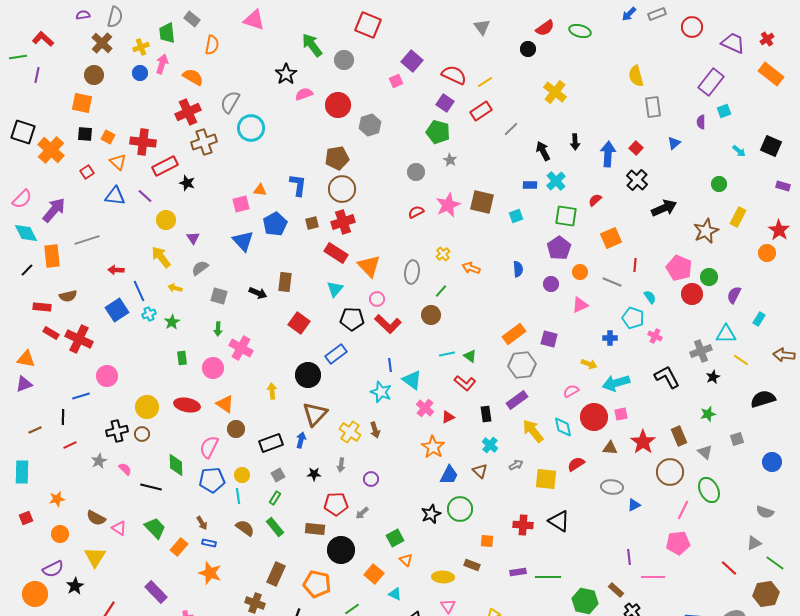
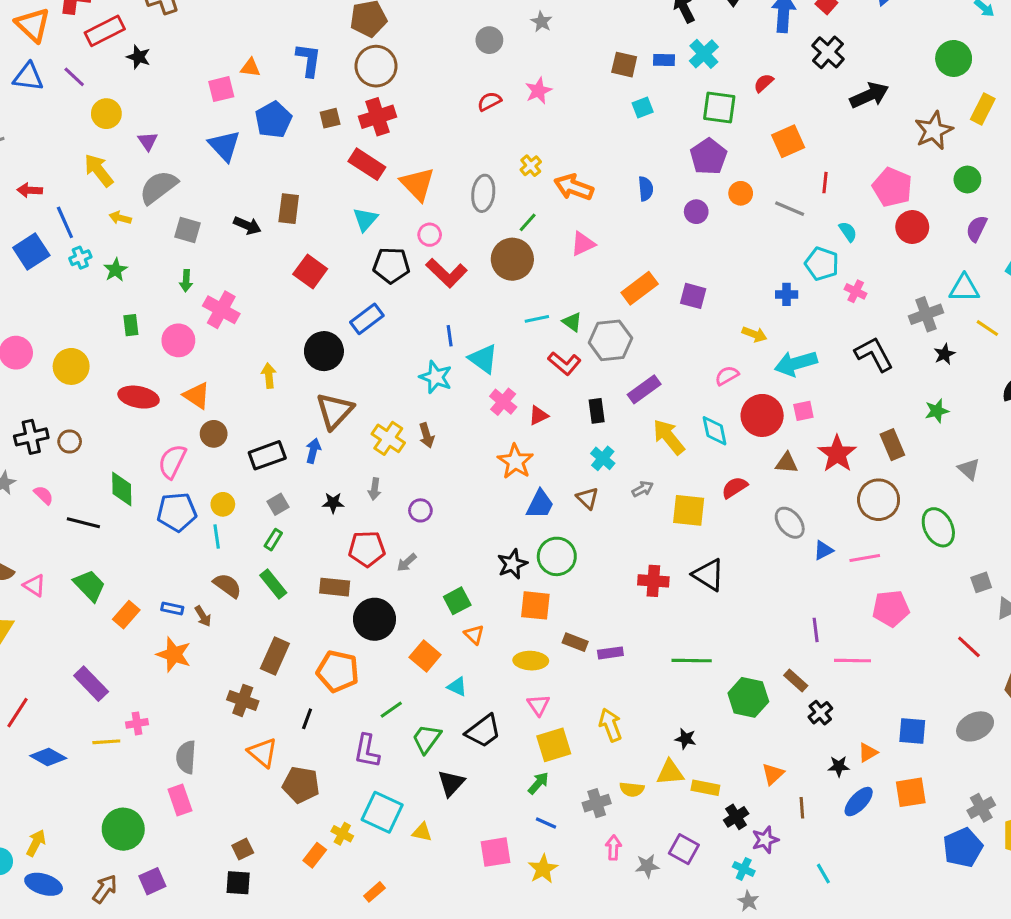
orange triangle: (118, 162) -> (33, 25), size x1.4
green circle: (719, 184) -> (954, 58), size x1.5
brown square: (482, 202) -> (624, 65), moved, size x0.7
pink star: (448, 205) -> (538, 91), size x0.7
gray semicircle: (200, 268) -> (158, 187), size x1.5
orange arrow: (471, 268) -> (574, 187), size x1.4
green circle: (709, 277) -> (967, 180), moved
pink triangle: (580, 305) -> (583, 244), moved
brown circle: (431, 315) -> (512, 259), size x1.4
gray hexagon: (522, 365) -> (610, 340), moved
yellow circle: (147, 407) -> (71, 366), moved
gray square: (737, 439) -> (981, 582), moved
gray triangle: (705, 452) -> (969, 469), moved
gray ellipse: (612, 487) -> (790, 523), turned 45
pink line: (683, 510) -> (865, 558), moved, turned 54
brown arrow: (202, 523) -> (203, 616), moved
orange square: (487, 541) -> (535, 605), moved, size x1.5
purple rectangle: (518, 572) -> (610, 653), moved

